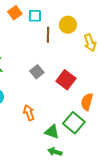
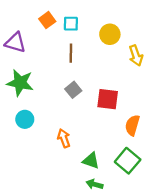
brown line: (48, 35) -> (71, 53), moved
red square: (66, 80) -> (108, 99), turned -30
green square: (74, 123) -> (128, 161), moved

